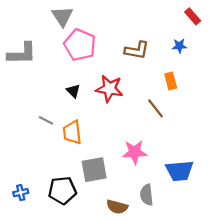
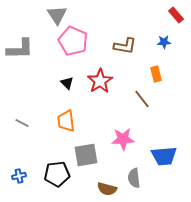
red star: (109, 89) -> (100, 81), turned 30
gray line: (46, 120) -> (22, 123), moved

